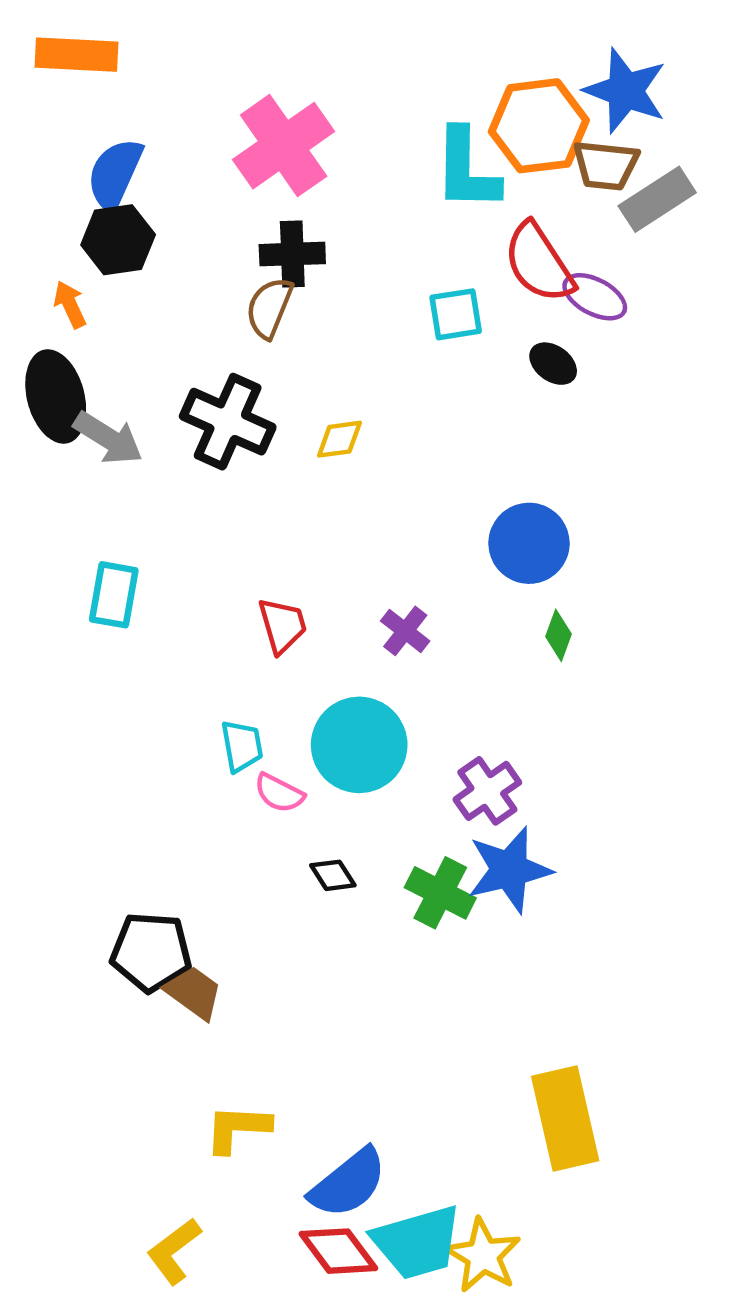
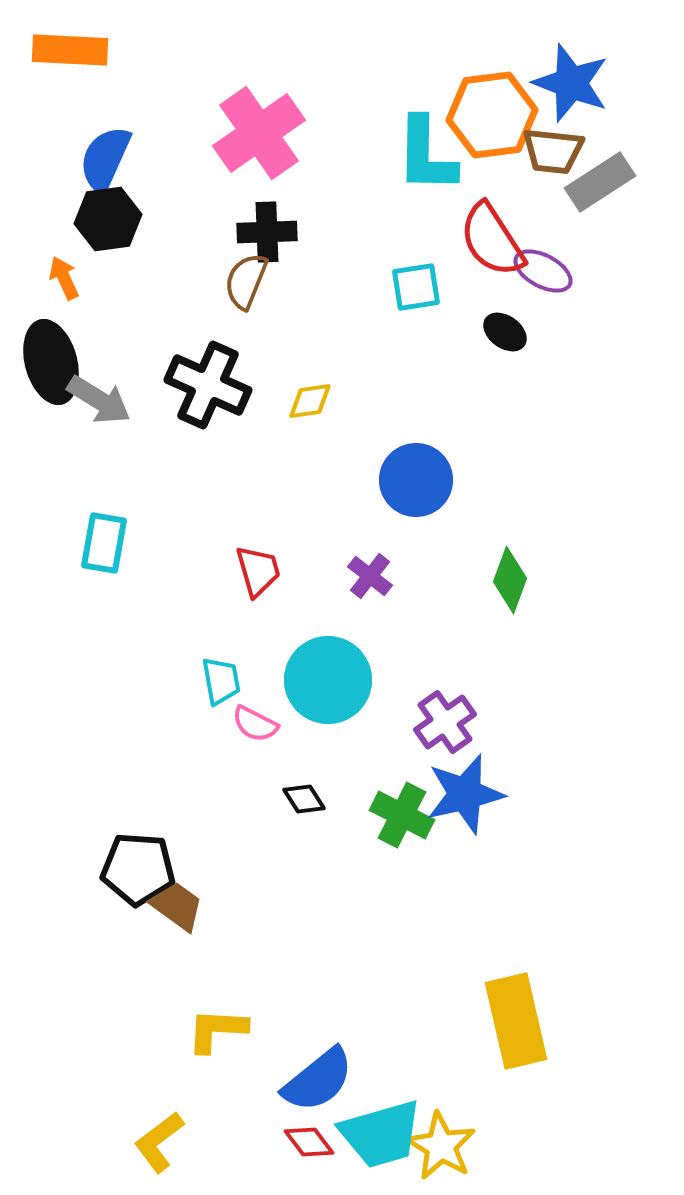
blue circle: (529, 543) -> (416, 480), moved
green diamond: (559, 635) -> (510, 580), size x1.4
red diamond: (338, 1251) -> (309, 1142), size x0.7

